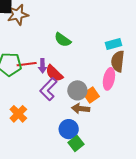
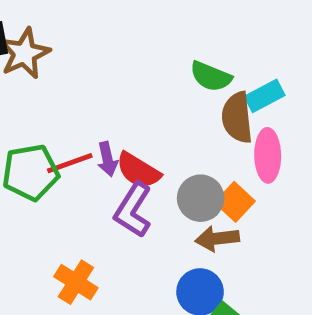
green semicircle: (63, 40) -> (211, 76), moved
cyan rectangle: (114, 44) -> (265, 96), moved
brown semicircle: (118, 61) -> (237, 117), moved

